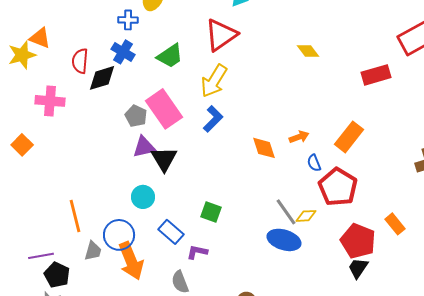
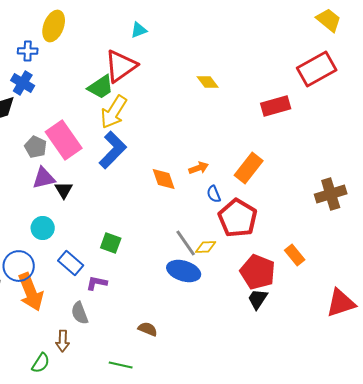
green trapezoid: (170, 56) -> (101, 87), moved
blue L-shape: (213, 119) -> (113, 150), size x1.4
black triangle: (164, 159) -> (64, 190), size x0.7

